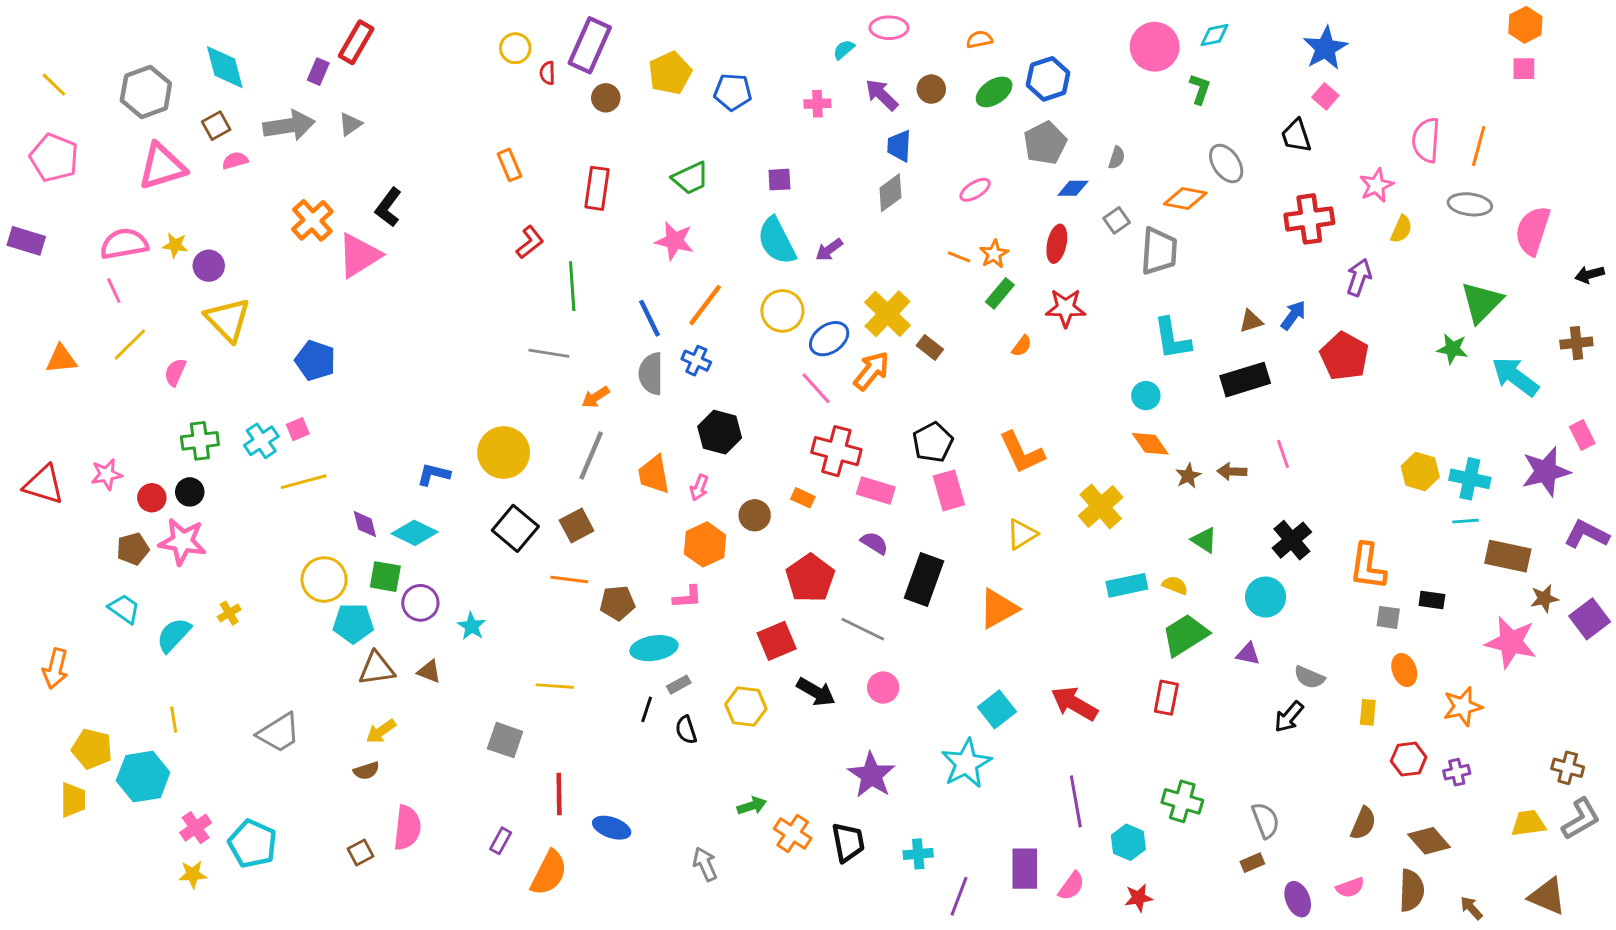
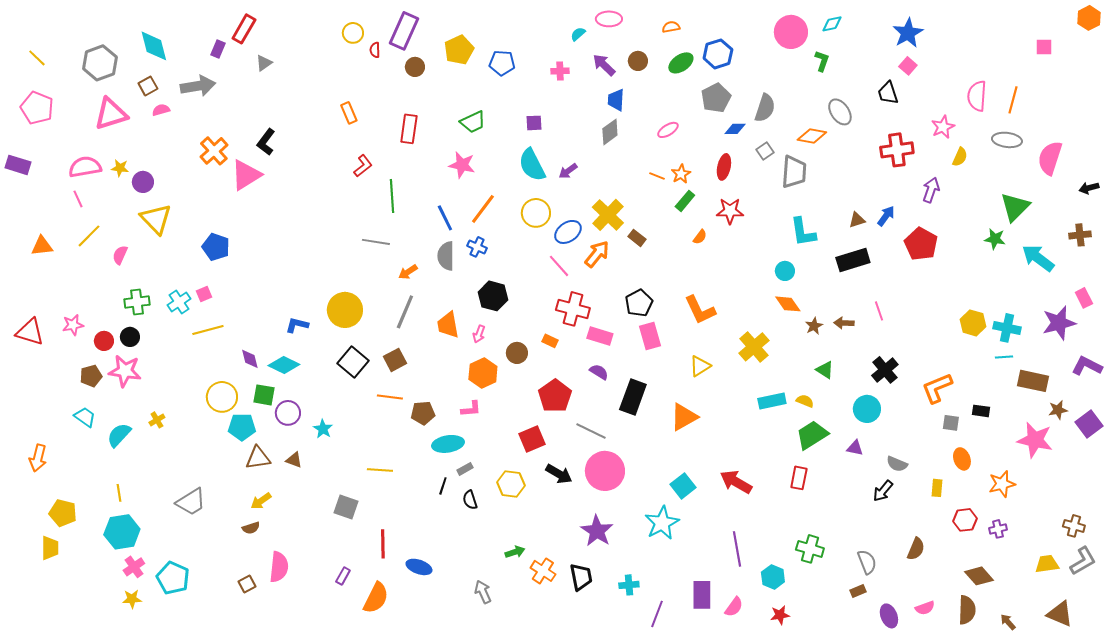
orange hexagon: (1525, 25) -> (1089, 18), moved
gray triangle: (350, 124) -> (264, 63), moved
gray semicircle: (1117, 158) -> (765, 108), size x1.8
orange L-shape: (1368, 566) -> (937, 388), turned 60
pink circle: (883, 688) -> (605, 471), size x1.8
cyan hexagon: (143, 777) -> (122, 532), moved
brown semicircle: (1363, 823) -> (916, 549), moved

